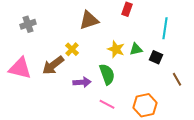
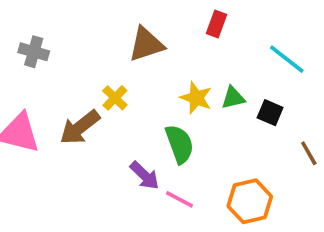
gray cross: (28, 24) -> (34, 52), turned 35
cyan line: (165, 28) -> (287, 59), turned -60
purple arrow: (82, 82) -> (144, 175), moved, turned 48

